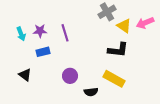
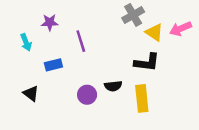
purple star: (40, 31) -> (50, 22), moved
yellow rectangle: (114, 79) -> (142, 98), turned 55
black semicircle: (91, 92) -> (113, 86), moved

